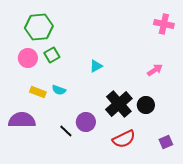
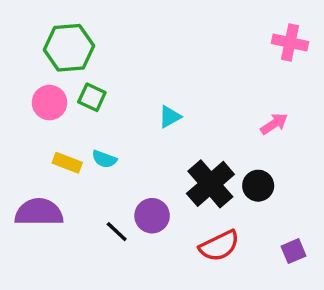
green square: (52, 55) -> (92, 97), turned -35

